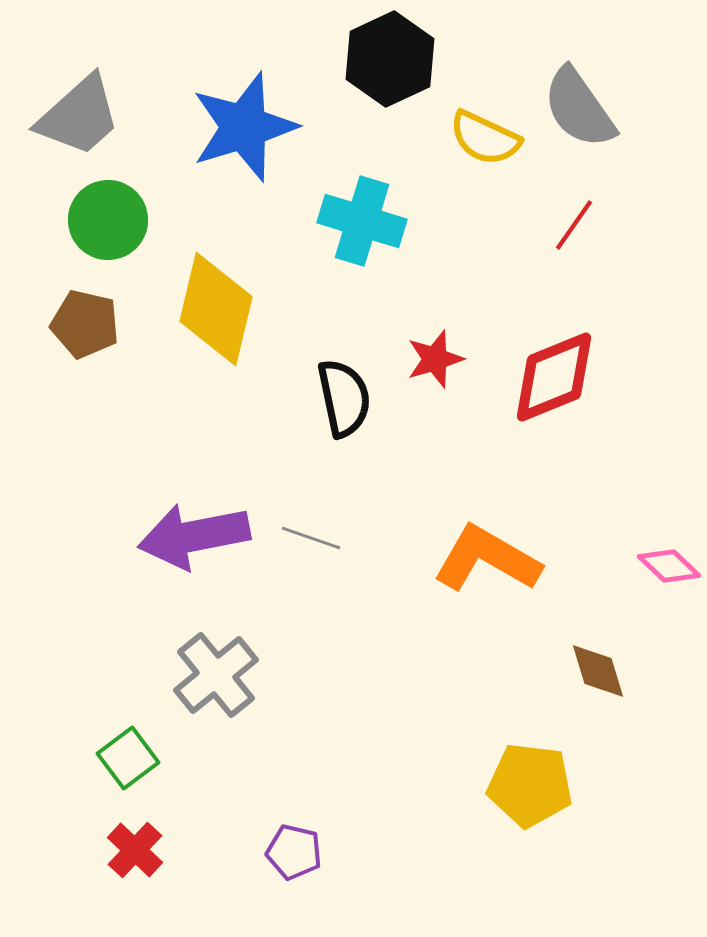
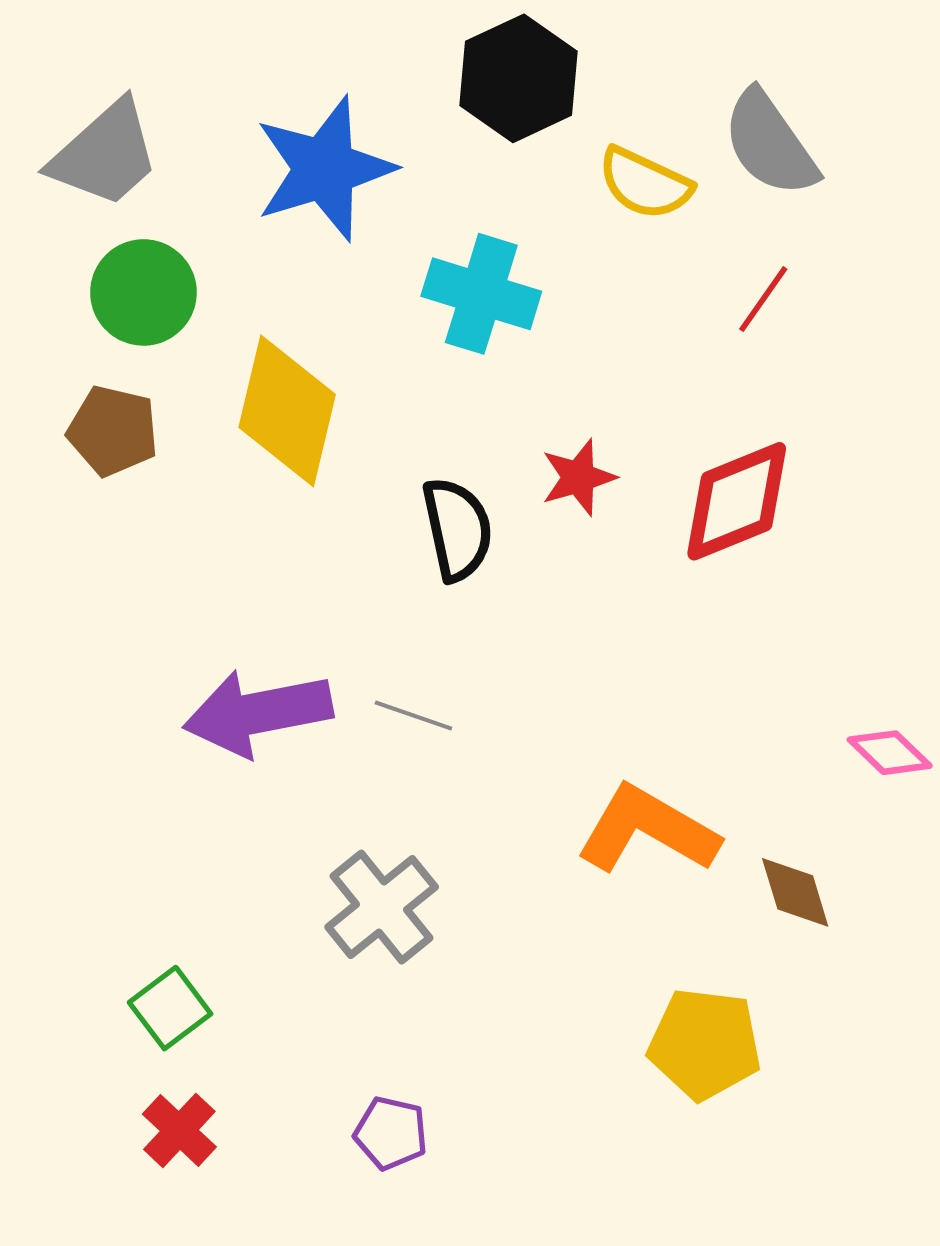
orange L-shape: (487, 559) -> (648, 830), moved
gray cross: (216, 675) -> (382, 907), moved

